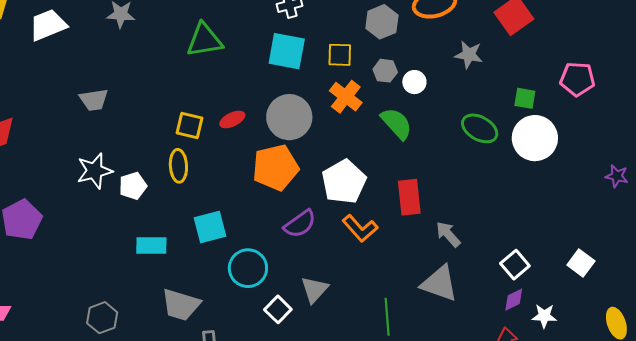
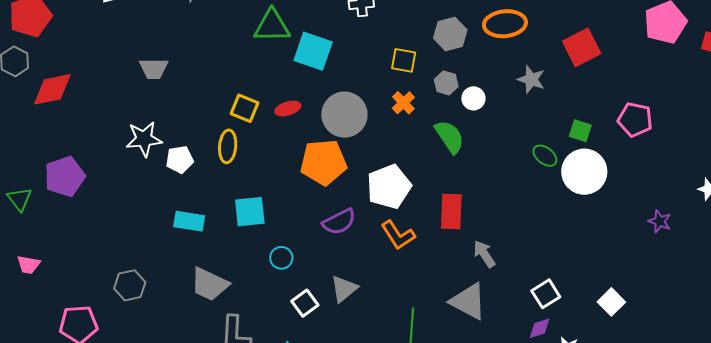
cyan square: (287, 51) -> (313, 51), moved
orange cross: (346, 97) -> (403, 103), size x0.7
green ellipse: (480, 128) -> (545, 156), moved, size x0.7
cyan circle: (248, 268) -> (281, 258), size x0.6

